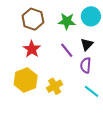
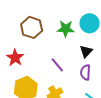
red star: (32, 49) -> (15, 58), moved
purple line: (67, 50) -> (57, 65), moved

